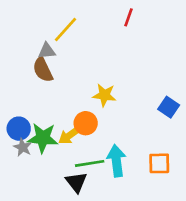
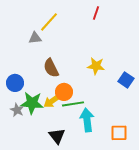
brown semicircle: (43, 70) -> (51, 68), moved
yellow star: (104, 95) -> (96, 66), moved
blue circle: (19, 129) -> (15, 83), moved
green line: (90, 163) -> (73, 104), moved
orange square: (159, 163) -> (119, 133), moved

